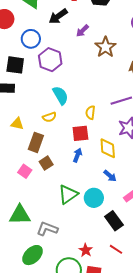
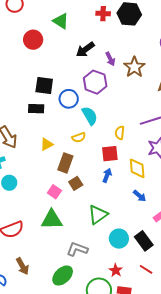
black arrow: (58, 16) -> (85, 50), moved
purple arrow: (82, 31) -> (110, 59), moved, turned -72
blue circle: (31, 39) -> (69, 99), moved
purple hexagon: (50, 60) -> (95, 82), moved
yellow triangle: (17, 124) -> (47, 144), turned -40
cyan circle: (94, 198) -> (119, 239), moved
green triangle: (20, 215) -> (52, 220), moved

